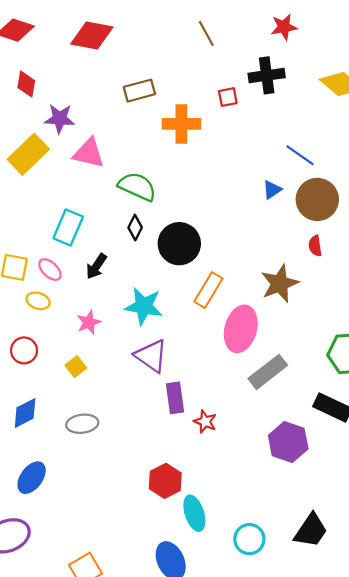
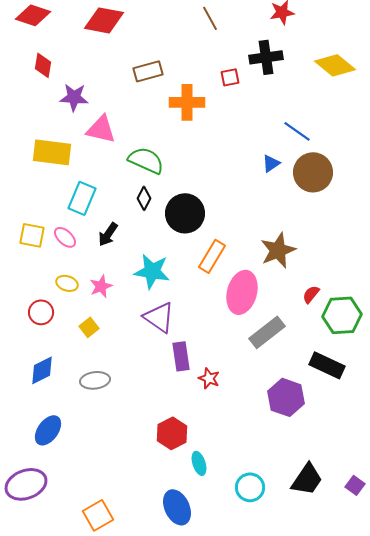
yellow rectangle: (28, 154) -> (52, 152), moved, turned 51
red semicircle: (315, 246) -> (311, 294), moved, turned 48
yellow ellipse: (38, 301) -> (67, 283), moved
cyan ellipse: (194, 513) -> (199, 463), size x0.7

